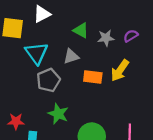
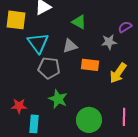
gray star: (106, 38) -> (109, 42), moved
yellow arrow: (120, 70) -> (118, 73), moved
gray pentagon: (48, 80) -> (49, 68), turned 30

